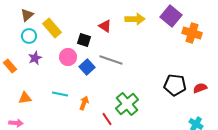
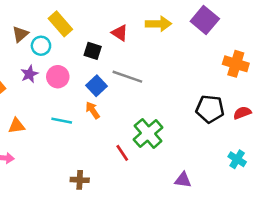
brown triangle: (27, 15) -> (20, 34), moved
yellow rectangle: (52, 28) -> (60, 24), moved
orange cross: (192, 33) -> (236, 64), moved
cyan circle: (29, 36) -> (41, 46), moved
pink circle: (68, 57) -> (58, 77), moved
orange arrow: (84, 103) -> (93, 110), moved, turned -56

